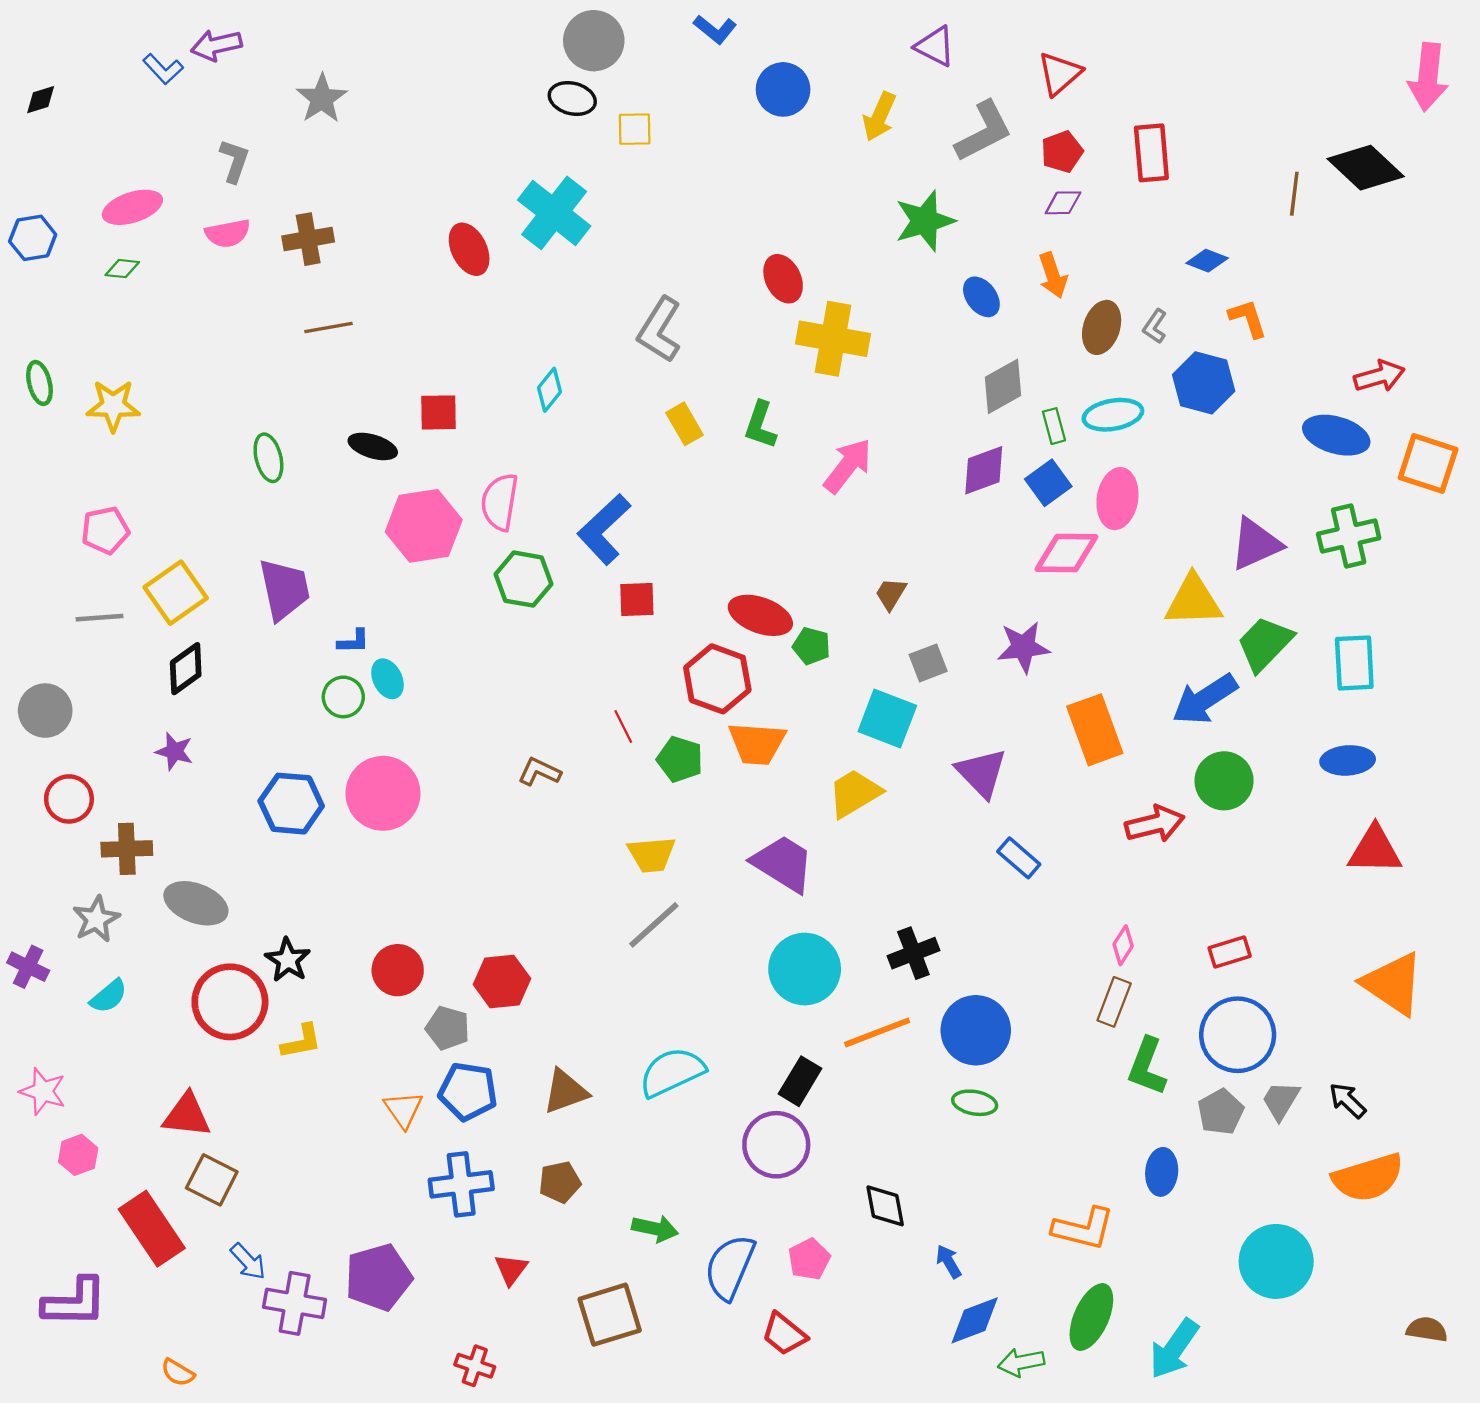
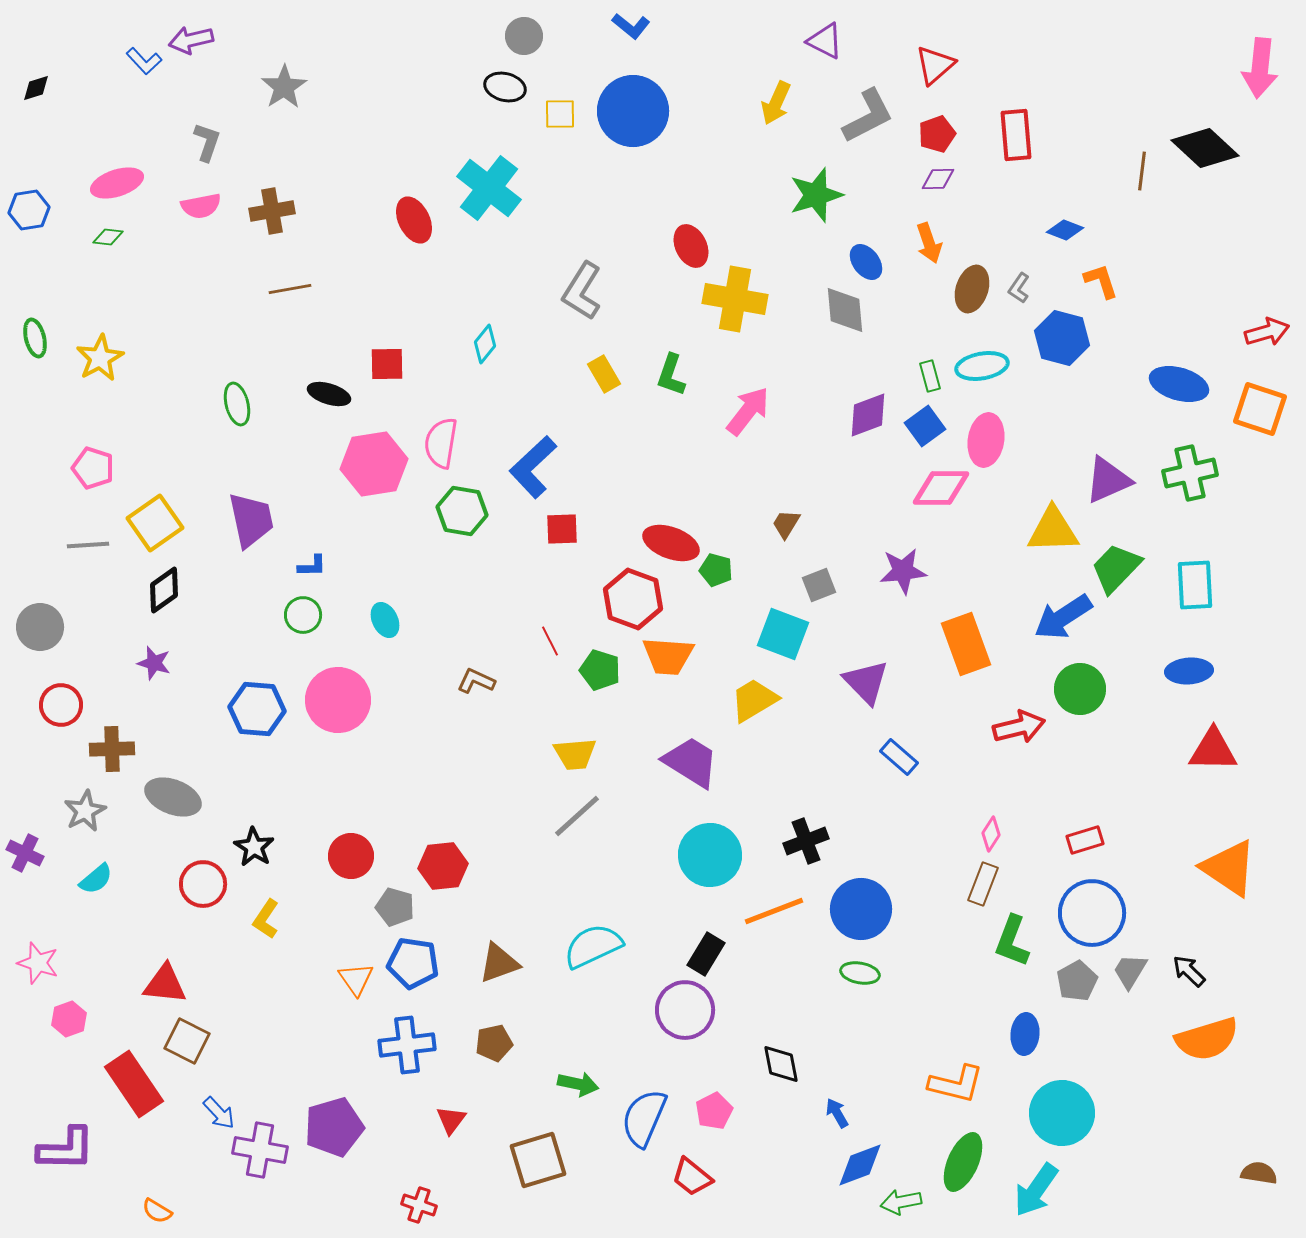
gray circle: (594, 41) -> (524, 36), size x0.7
blue circle: (783, 89) -> (633, 111), moved, size x1.5
red arrow: (1379, 376) -> (1267, 332), moved
gray diamond: (1003, 386) -> (845, 310), moved, turned -66
yellow star: (113, 406) -> (100, 358), turned -30
pink pentagon: (105, 530) -> (93, 468), turned 30
cyan ellipse: (387, 679) -> (385, 620), moved
red circle: (230, 1002) -> (203, 884), size x0.7
yellow L-shape: (301, 1042) -> (266, 919), turned 135
cyan circle: (1276, 1261) -> (1062, 1113), moved

